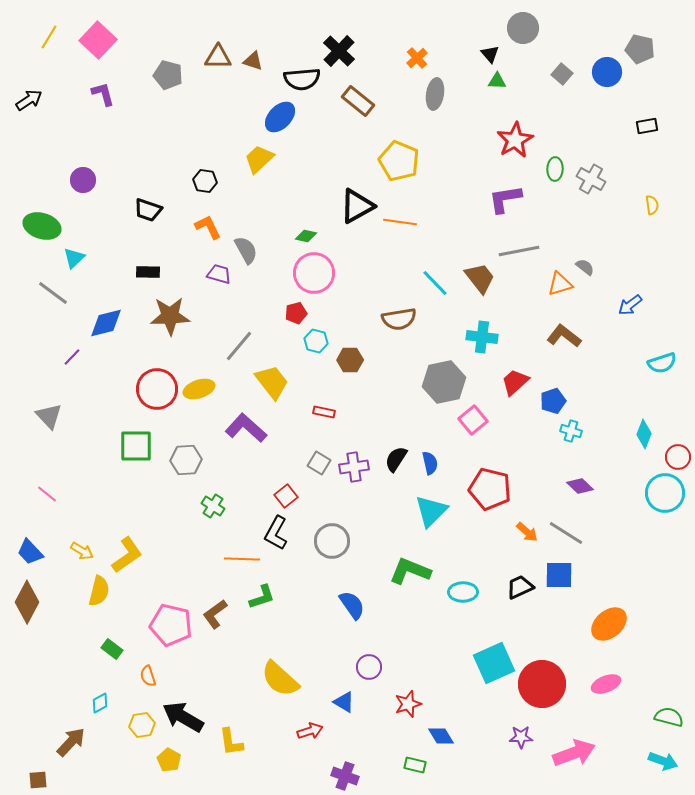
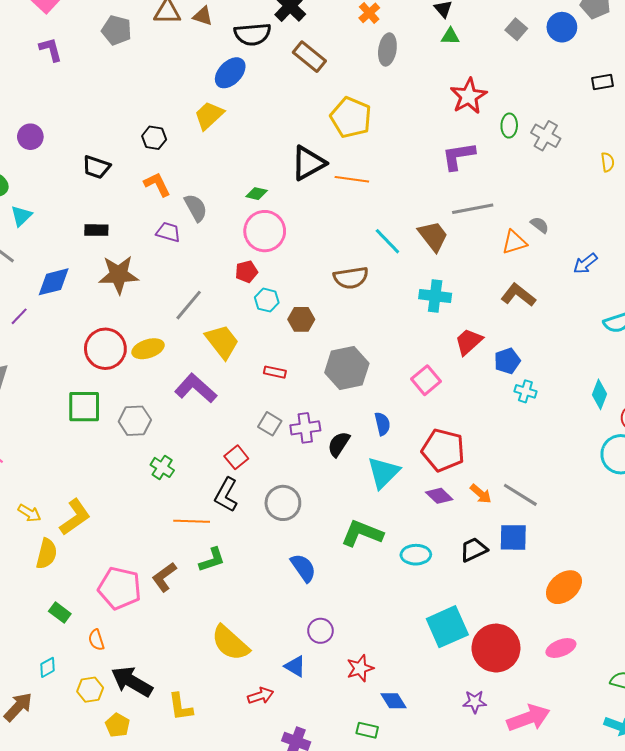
gray hexagon: (444, 382) -> (347, 368), moved
black semicircle: (396, 459) -> (339, 444), moved
purple diamond: (580, 486) -> (439, 496), moved

